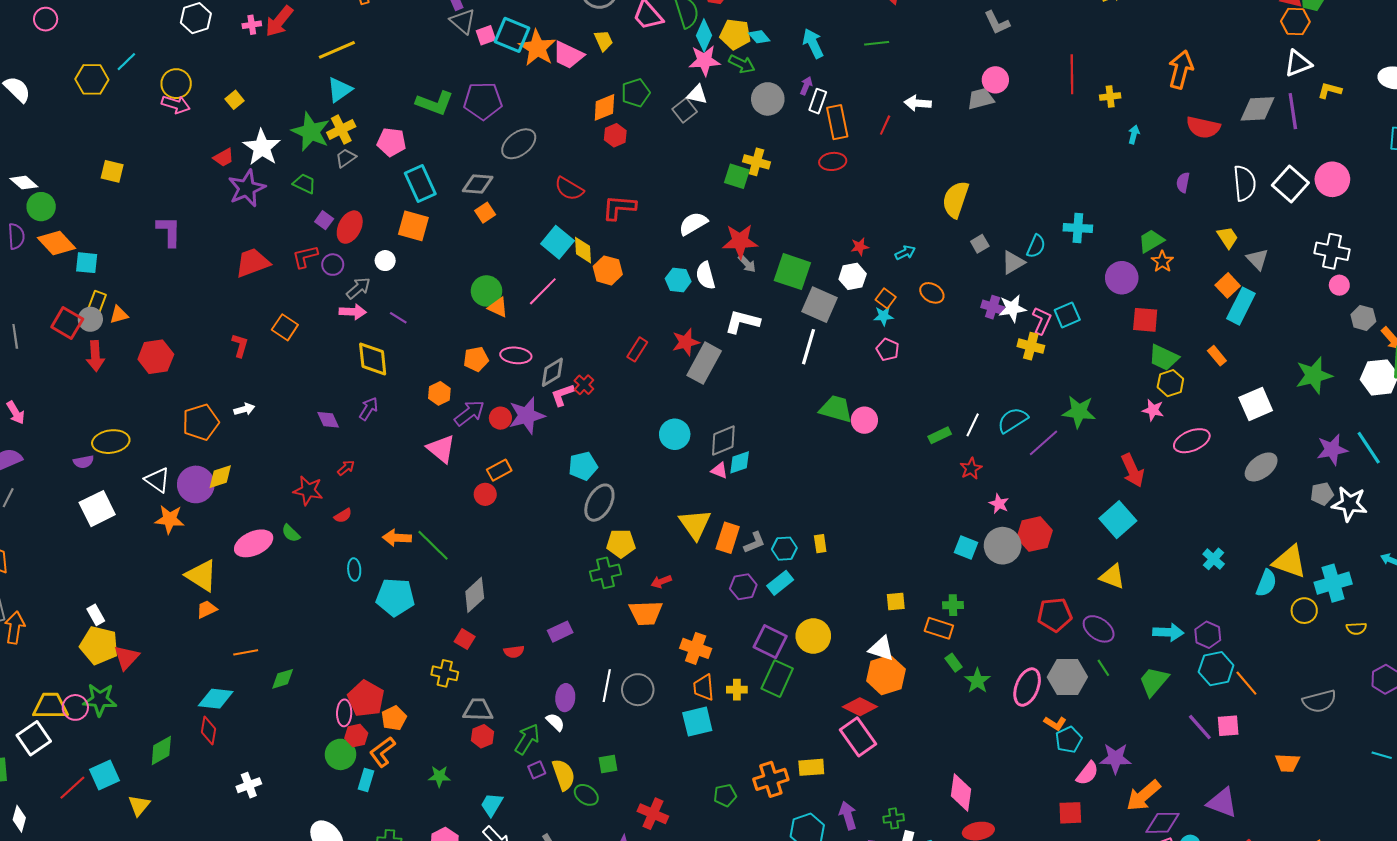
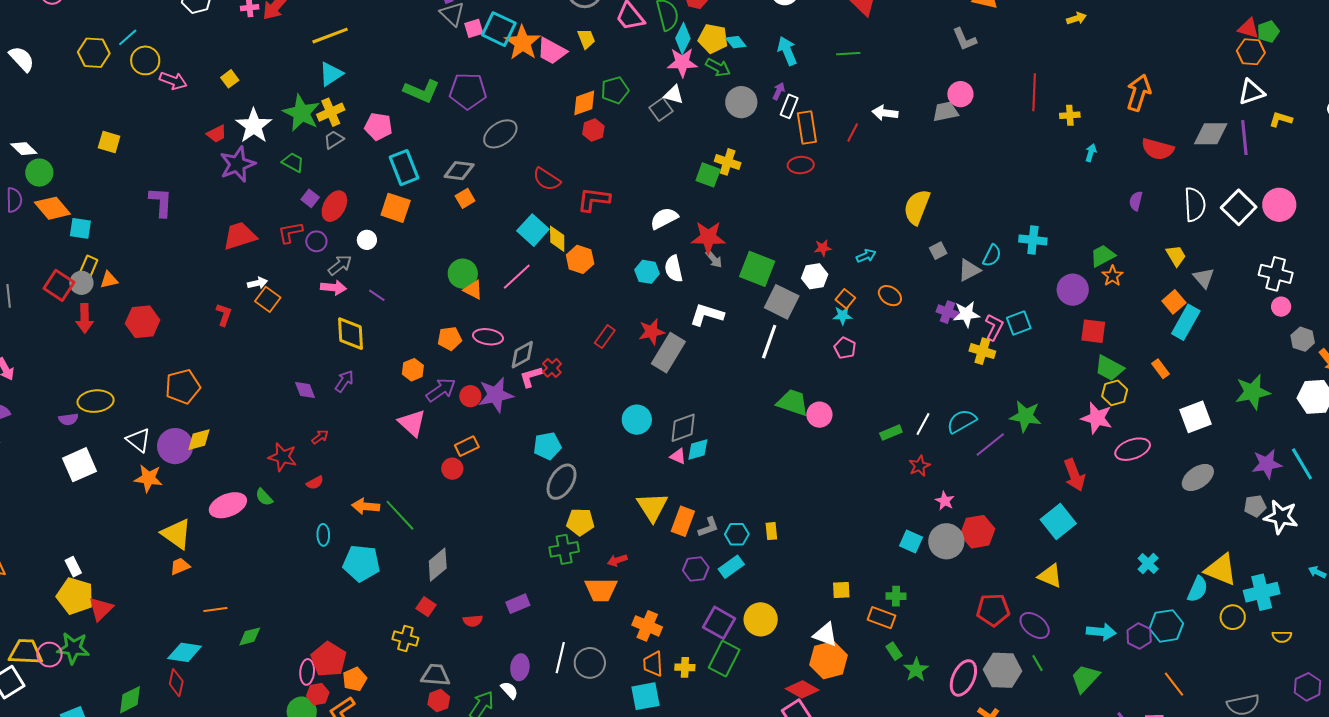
yellow circle: (176, 84) -> (145, 60), moved
white arrow: (244, 409) -> (257, 283), moved
pink star: (1153, 410) -> (1097, 418), size x1.5
cyan hexagon: (1216, 669) -> (1166, 626), moved

